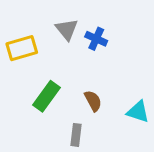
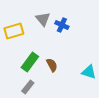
brown semicircle: (93, 101) -> (52, 65), moved
gray rectangle: (76, 135) -> (28, 87), moved, turned 32

